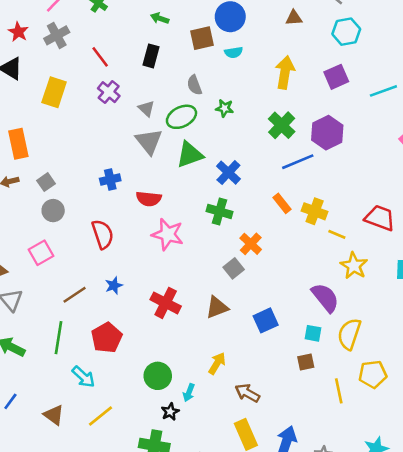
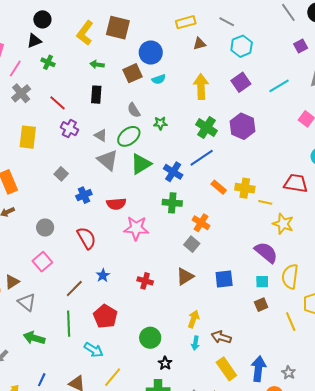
blue line: (298, 162) -> (202, 158), moved
gray square: (46, 182) -> (61, 174), moved
red cross: (166, 303) -> (145, 281), size x0.7
blue square: (266, 320) -> (224, 279), turned 30
cyan arrow: (189, 393) -> (195, 343), moved

